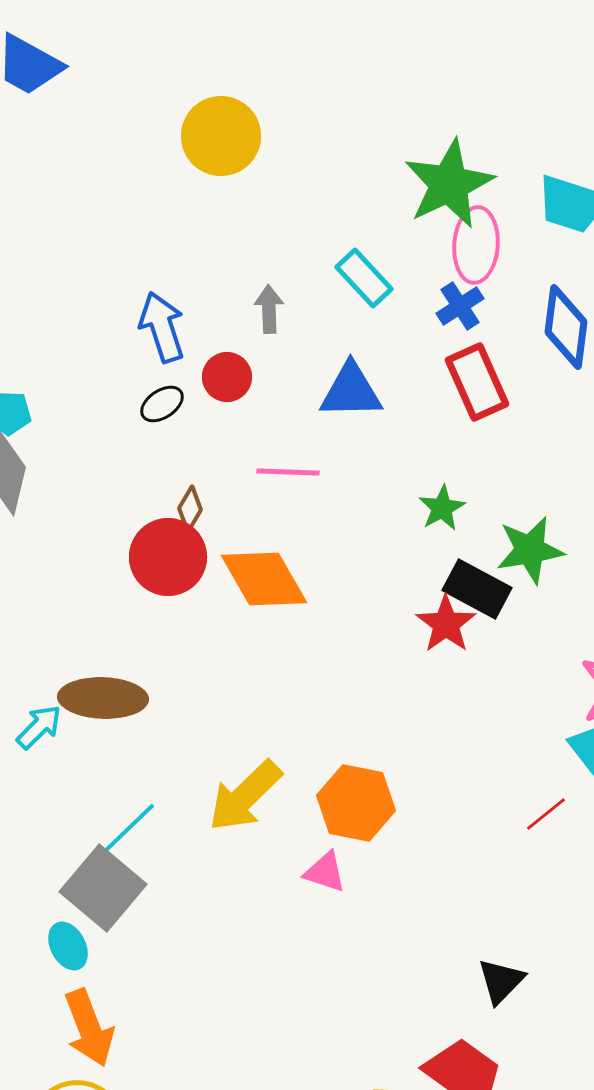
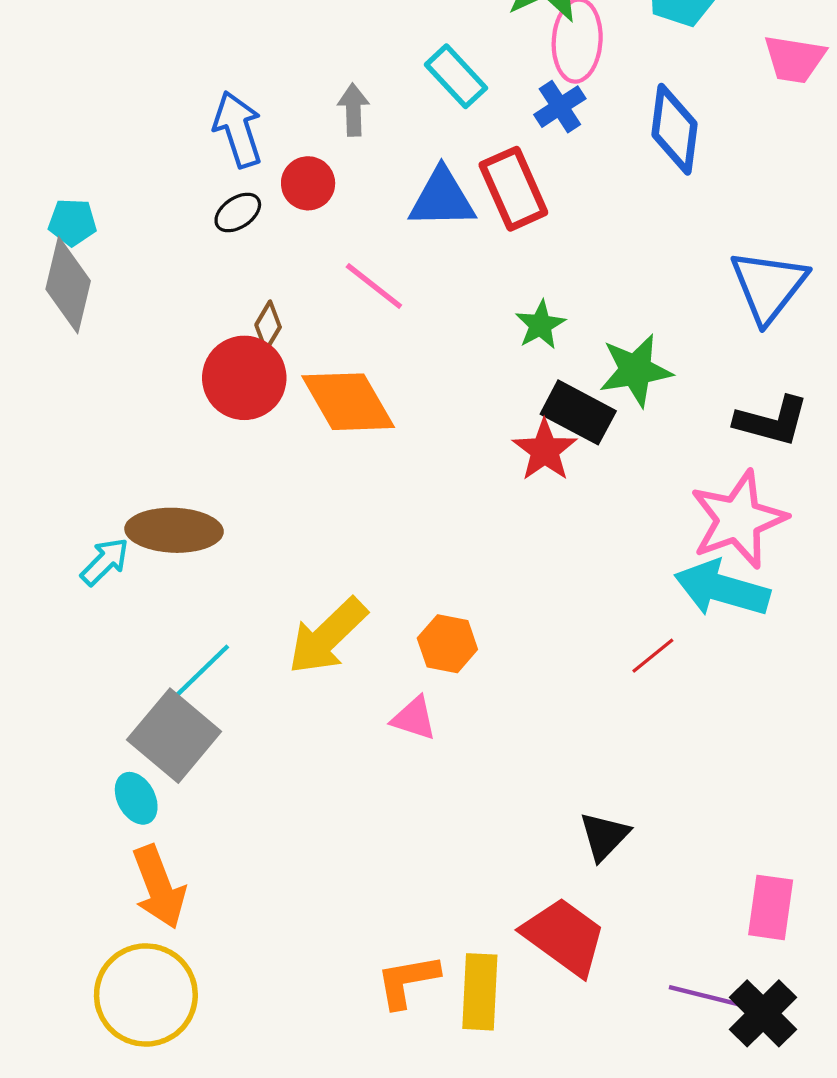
red rectangle: (477, 382) -> (513, 189), moved
pink line: (288, 472) -> (374, 286), turned 36
orange hexagon: (356, 803) -> (447, 644), size x0.7

